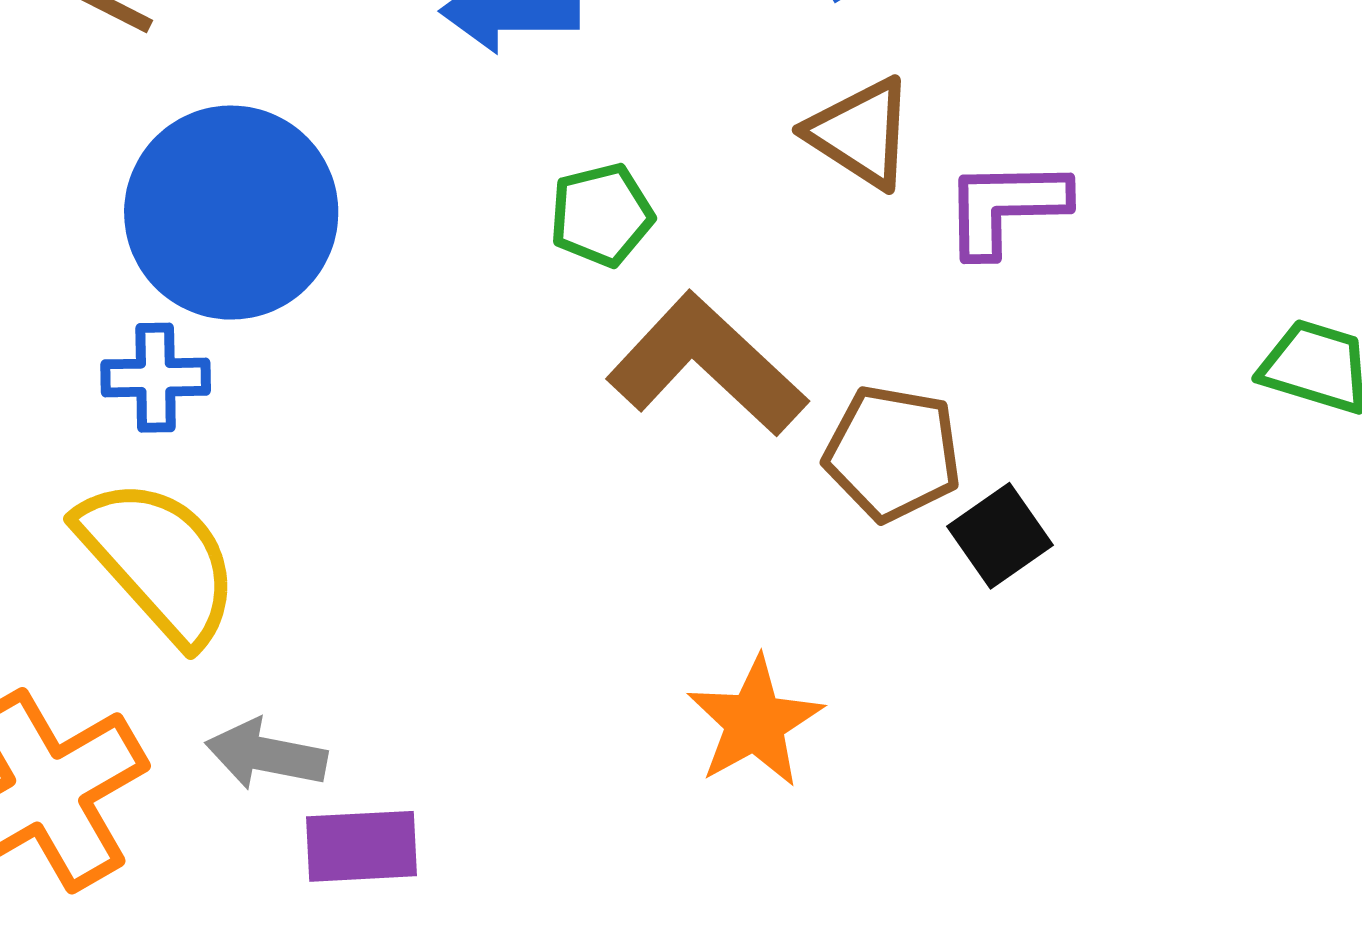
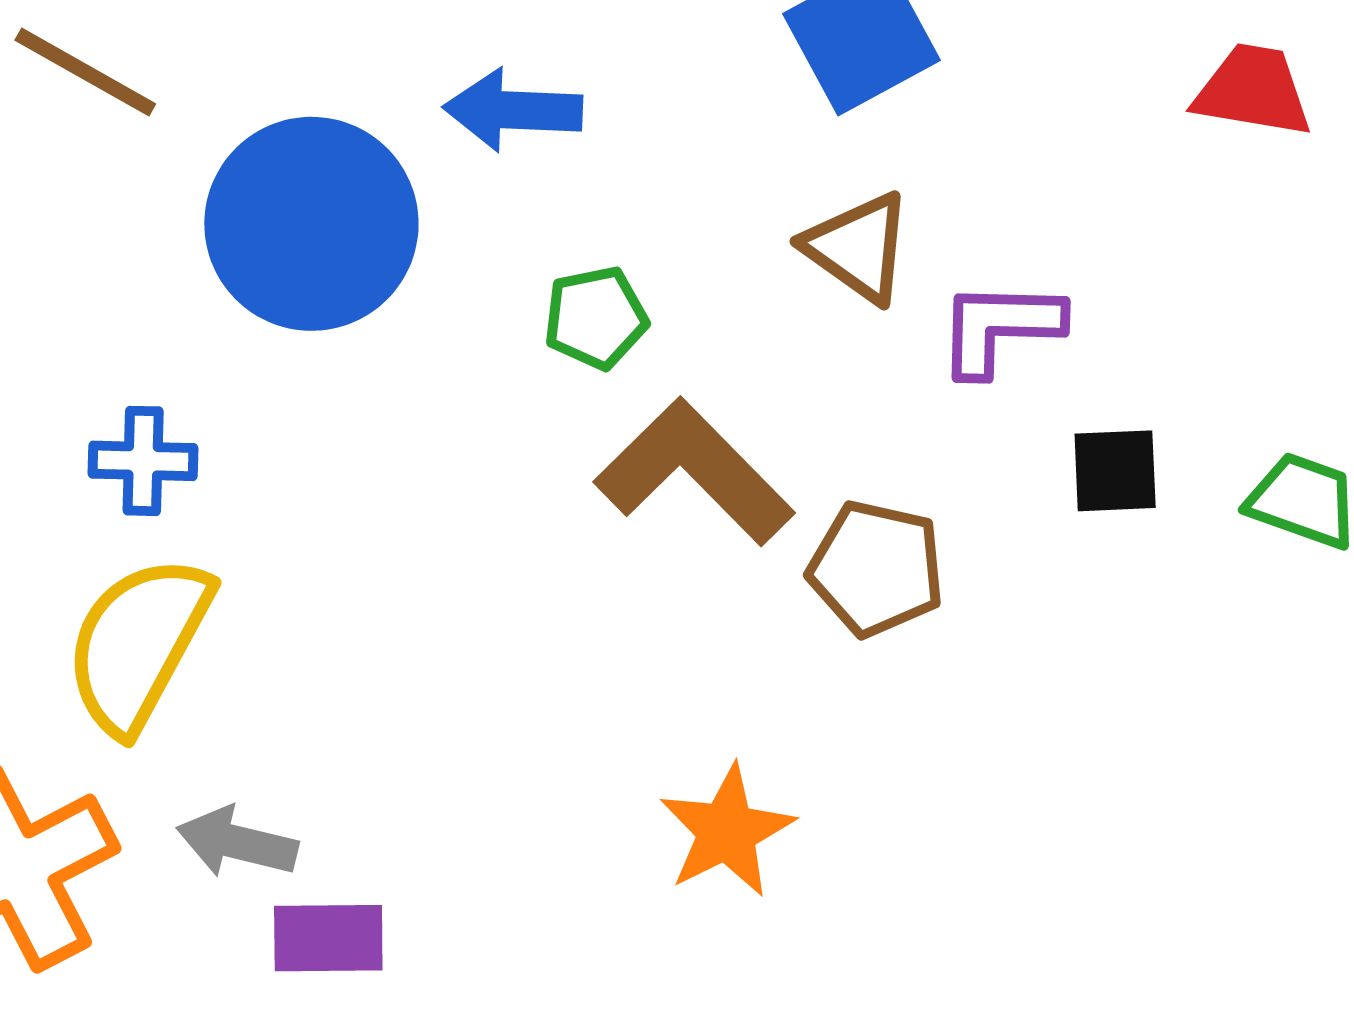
blue circle: (231, 213) -> (311, 224), moved
black square: (1000, 536) -> (1115, 471), moved, turned 30
yellow semicircle: (159, 561) -> (138, 644), turned -112

